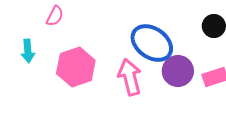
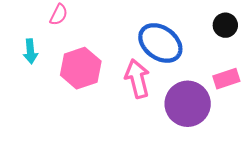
purple circle: (178, 71) -> (188, 104), moved, size x1.4

